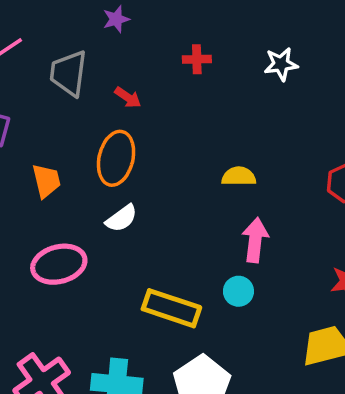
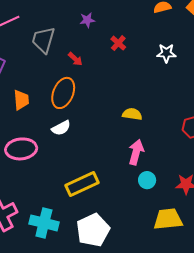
purple star: (116, 19) -> (87, 20), moved
red cross: (197, 59) -> (118, 43), turned 35
cyan circle: (238, 291) -> (147, 180), moved
yellow rectangle: (171, 308) -> (82, 184), turned -52

